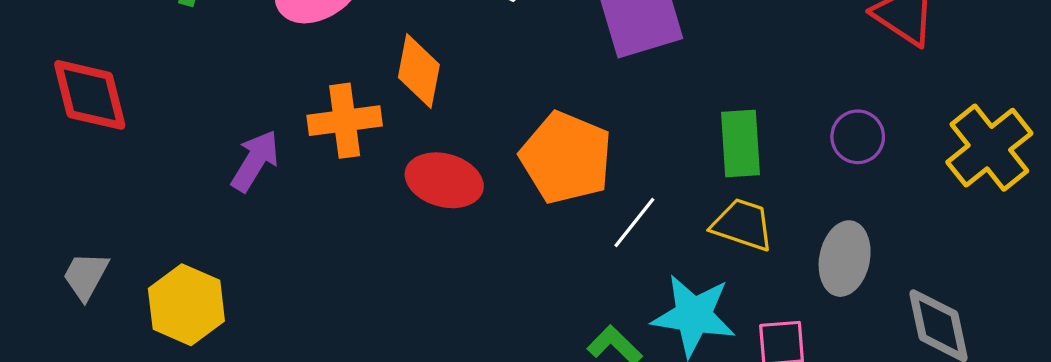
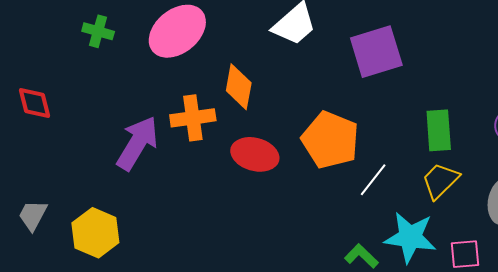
red diamond: (90, 95) -> (35, 103), size x0.7
purple arrow: (255, 161) -> (137, 143), size x1.4
yellow trapezoid: (743, 225) -> (440, 181), turned -63

